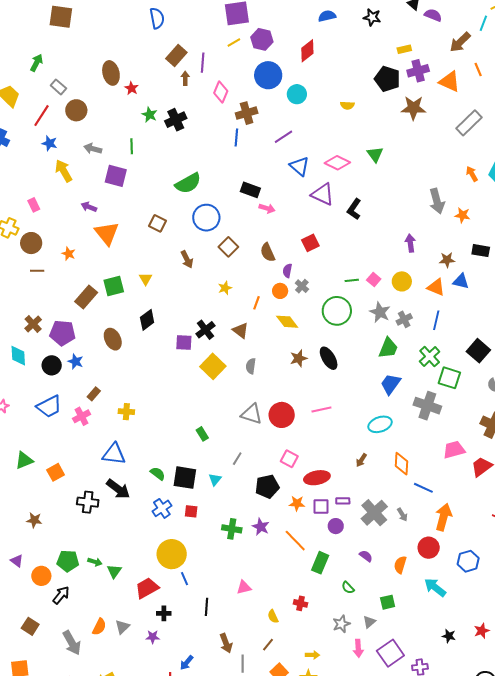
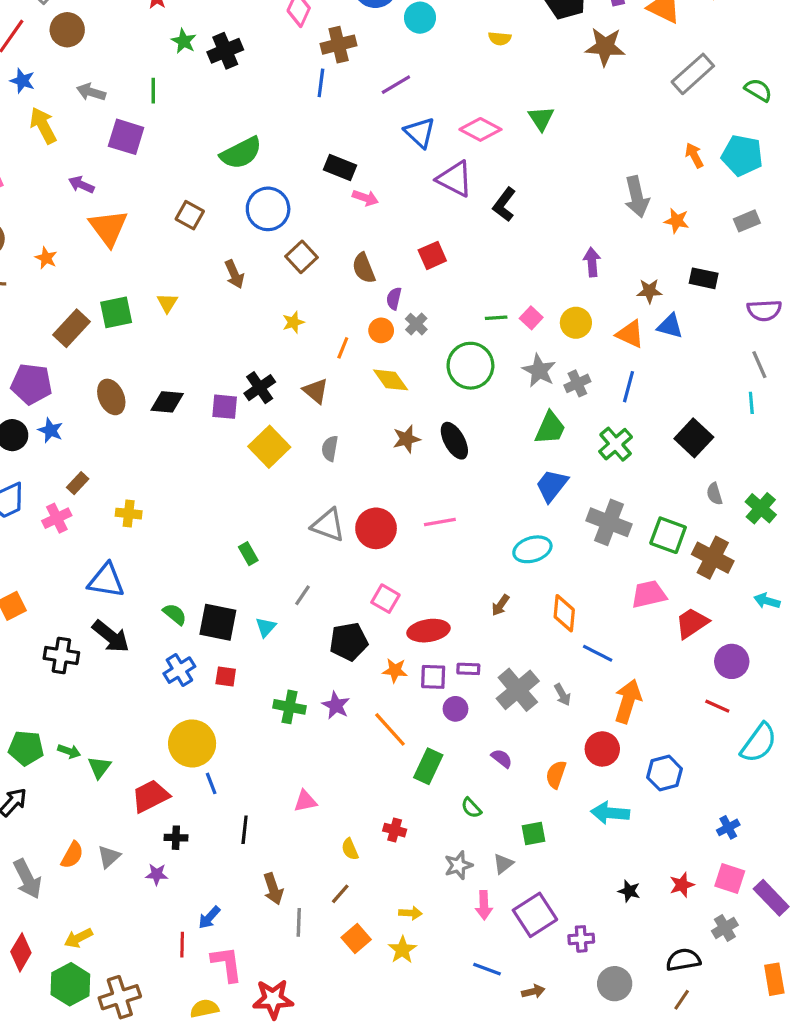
black diamond: (147, 320) -> (167, 402), moved, turned 40
green square: (449, 378) -> (668, 535), moved
cyan arrow: (435, 587) -> (610, 813), turned -35

